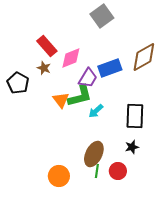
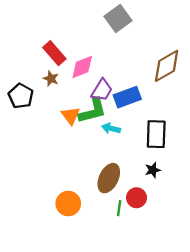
blue rectangle: (110, 68) -> (127, 97), moved
cyan arrow: (96, 111) -> (111, 128), turned 56
green line: (97, 171) -> (119, 208), moved

